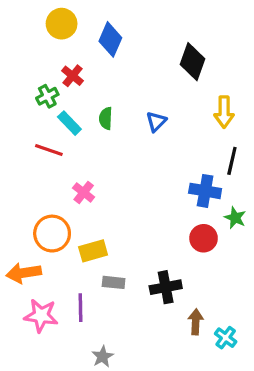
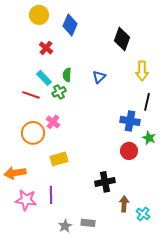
green cross: (47, 96) -> (59, 92), moved
orange circle: (52, 234) -> (33, 133), moved
gray rectangle: (114, 282) -> (88, 223), moved

